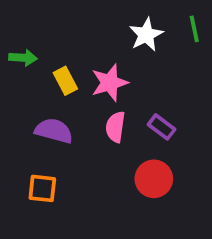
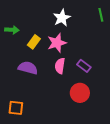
white star: (146, 35) -> (62, 18), moved
yellow rectangle: (65, 81) -> (34, 42), turned 64
orange square: (42, 188) -> (16, 108), moved

